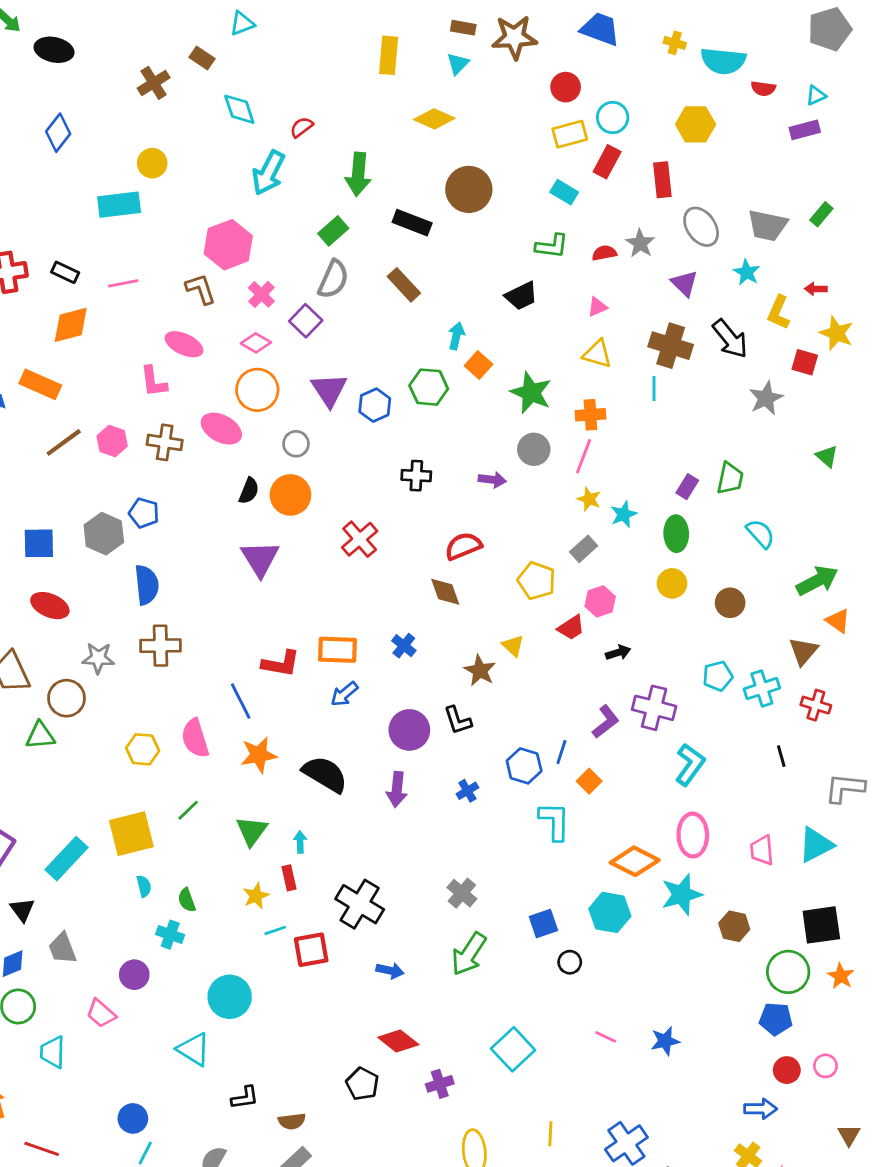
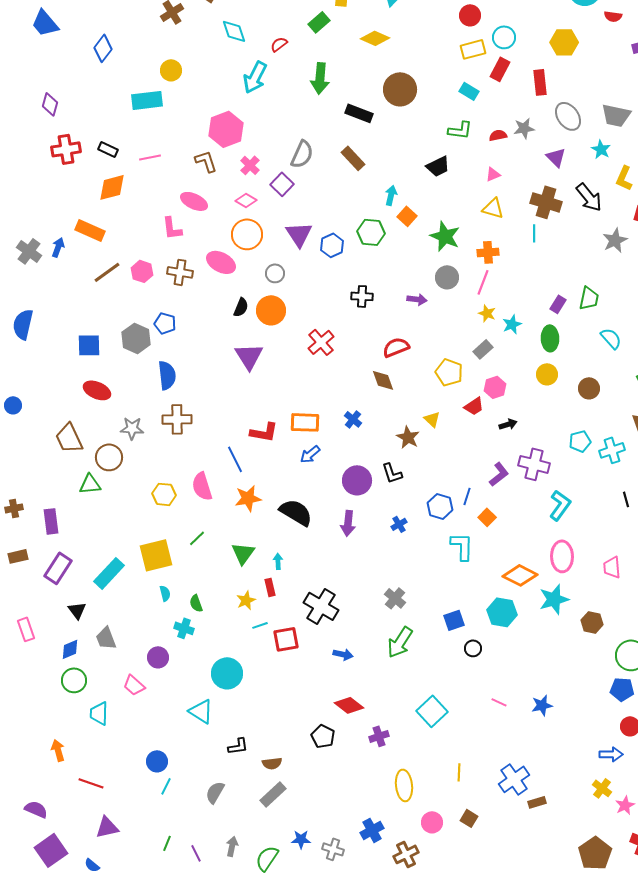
green rectangle: (333, 231) -> (319, 22), moved
gray star: (640, 243) -> (524, 128), turned 30

